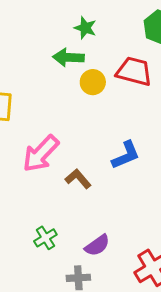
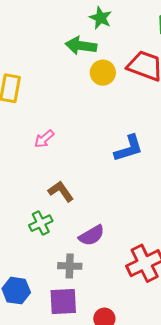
pink arrow: (41, 154) -> (44, 139), size x0.5
brown L-shape: (78, 179) -> (61, 191), moved

